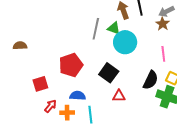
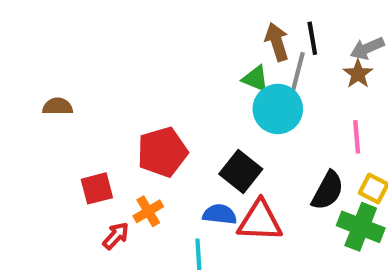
gray line: (96, 29) -> (297, 75), moved
blue semicircle: (78, 96) -> (220, 214), moved
red triangle: (119, 96) -> (260, 221), size x1.6
orange cross: (67, 113) -> (148, 211), moved, turned -32

